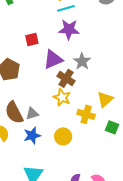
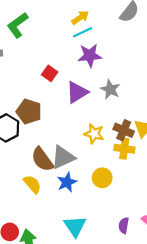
red square: (32, 40) -> (50, 73), turned -32
brown cross: (66, 78) -> (124, 130), moved
gray triangle: (32, 114) -> (63, 157), size x1.6

